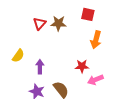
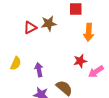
red triangle: (40, 24) -> (30, 28), turned 32

